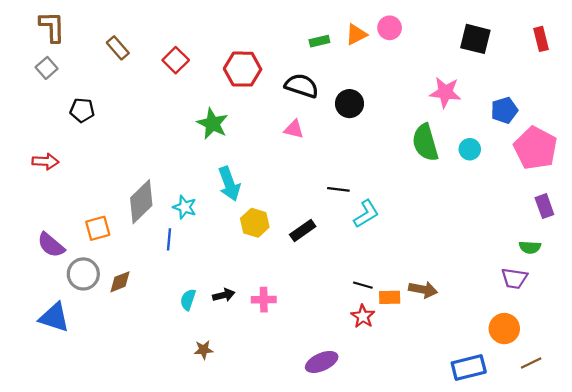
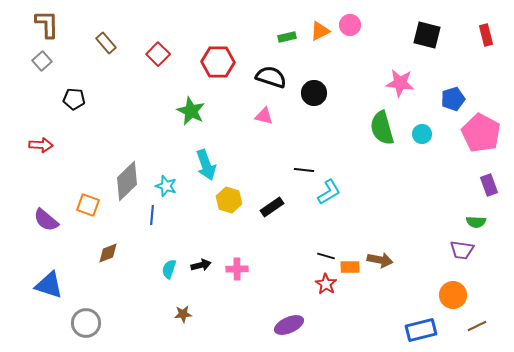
orange square: (98, 228) -> (88, 205), turned 35
gray circle: (83, 274) -> (86, 323), moved

